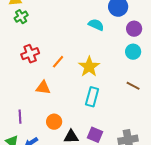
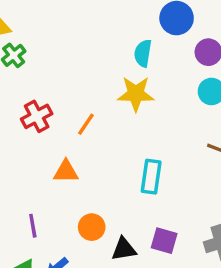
cyan semicircle: (96, 25) -> (143, 53), turned -98
yellow star: (89, 67) -> (136, 94), moved, turned -30

